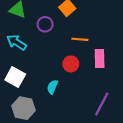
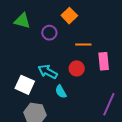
cyan arrow: (16, 42) -> (48, 72), moved
cyan semicircle: (52, 87) -> (61, 92), turned -48

